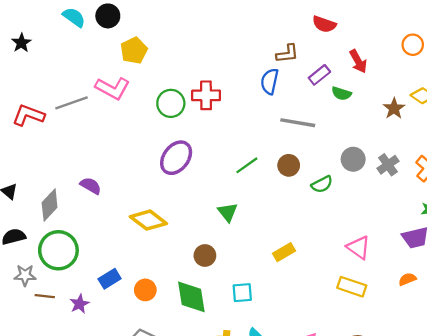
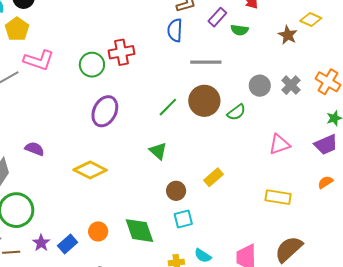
yellow pentagon: (134, 50) -> (17, 29), moved
brown circle: (289, 165) -> (204, 101), size x1.6
pink triangle: (359, 247) -> (279, 144), moved, turned -45
brown circle: (205, 255) -> (176, 191), moved
blue rectangle: (110, 279) -> (68, 244), moved
purple star: (79, 304) -> (41, 243), moved

